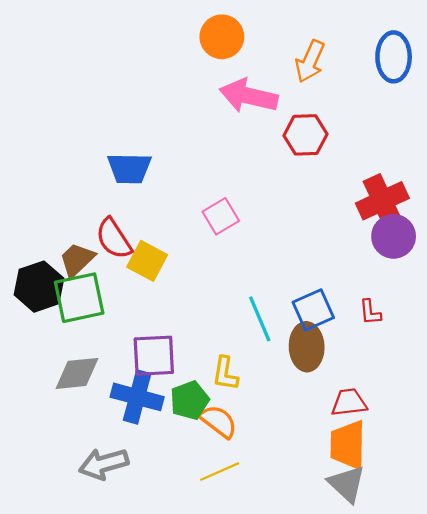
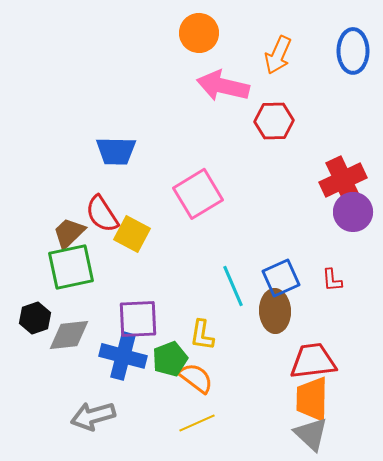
pink square: (221, 216) -> (198, 194), size x1.5
black hexagon: (39, 287) -> (35, 318), moved, size x0.7
red trapezoid: (349, 402) -> (313, 361), size x1.4

